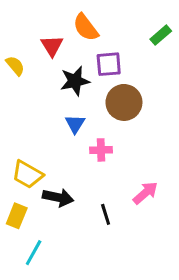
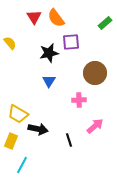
red triangle: (52, 46) -> (34, 17), moved
brown circle: (124, 102) -> (95, 73), moved
pink cross: (101, 150) -> (79, 100), moved

